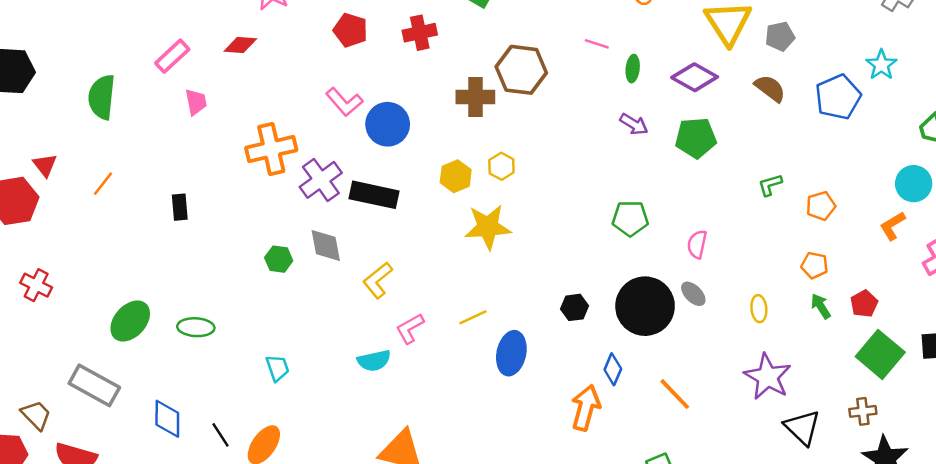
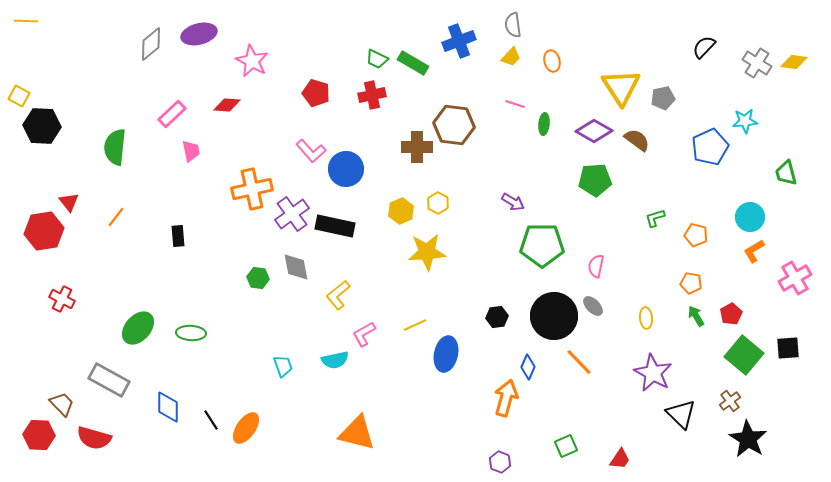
cyan star: (881, 65) -> (745, 121), turned 30
brown semicircle: (770, 88) -> (637, 140), moved
purple arrow: (634, 124) -> (513, 202), moved
cyan circle: (914, 184) -> (750, 217), moved
orange pentagon: (821, 206) -> (696, 235), turned 30
green pentagon: (630, 218) -> (542, 245), size x1.5
cyan trapezoid: (277, 368) -> (283, 366), moved
orange line: (675, 394) -> (579, 362), moved
brown cross: (863, 411) -> (730, 401), turned -30

